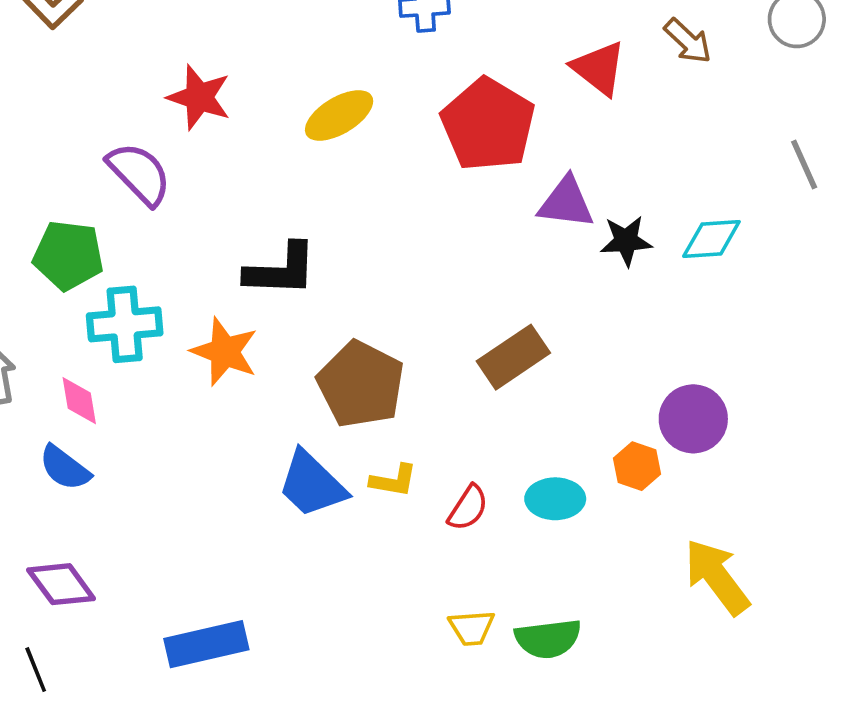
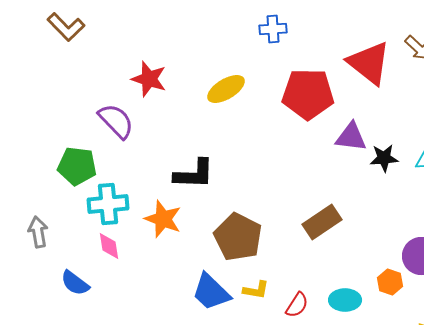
red triangle: (599, 68) -> (369, 63), size x1.4
red pentagon: (488, 125) -> (308, 94), turned -30
pink diamond: (79, 401) -> (109, 246), moved

